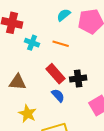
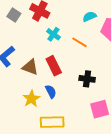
red rectangle: (56, 74) -> (54, 66), moved
blue semicircle: (58, 95) -> (51, 92), moved

